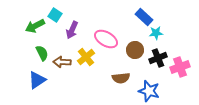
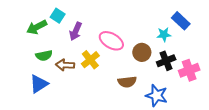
blue rectangle: (144, 17) -> (181, 21), moved
green semicircle: (42, 53) -> (44, 56), turned 105

